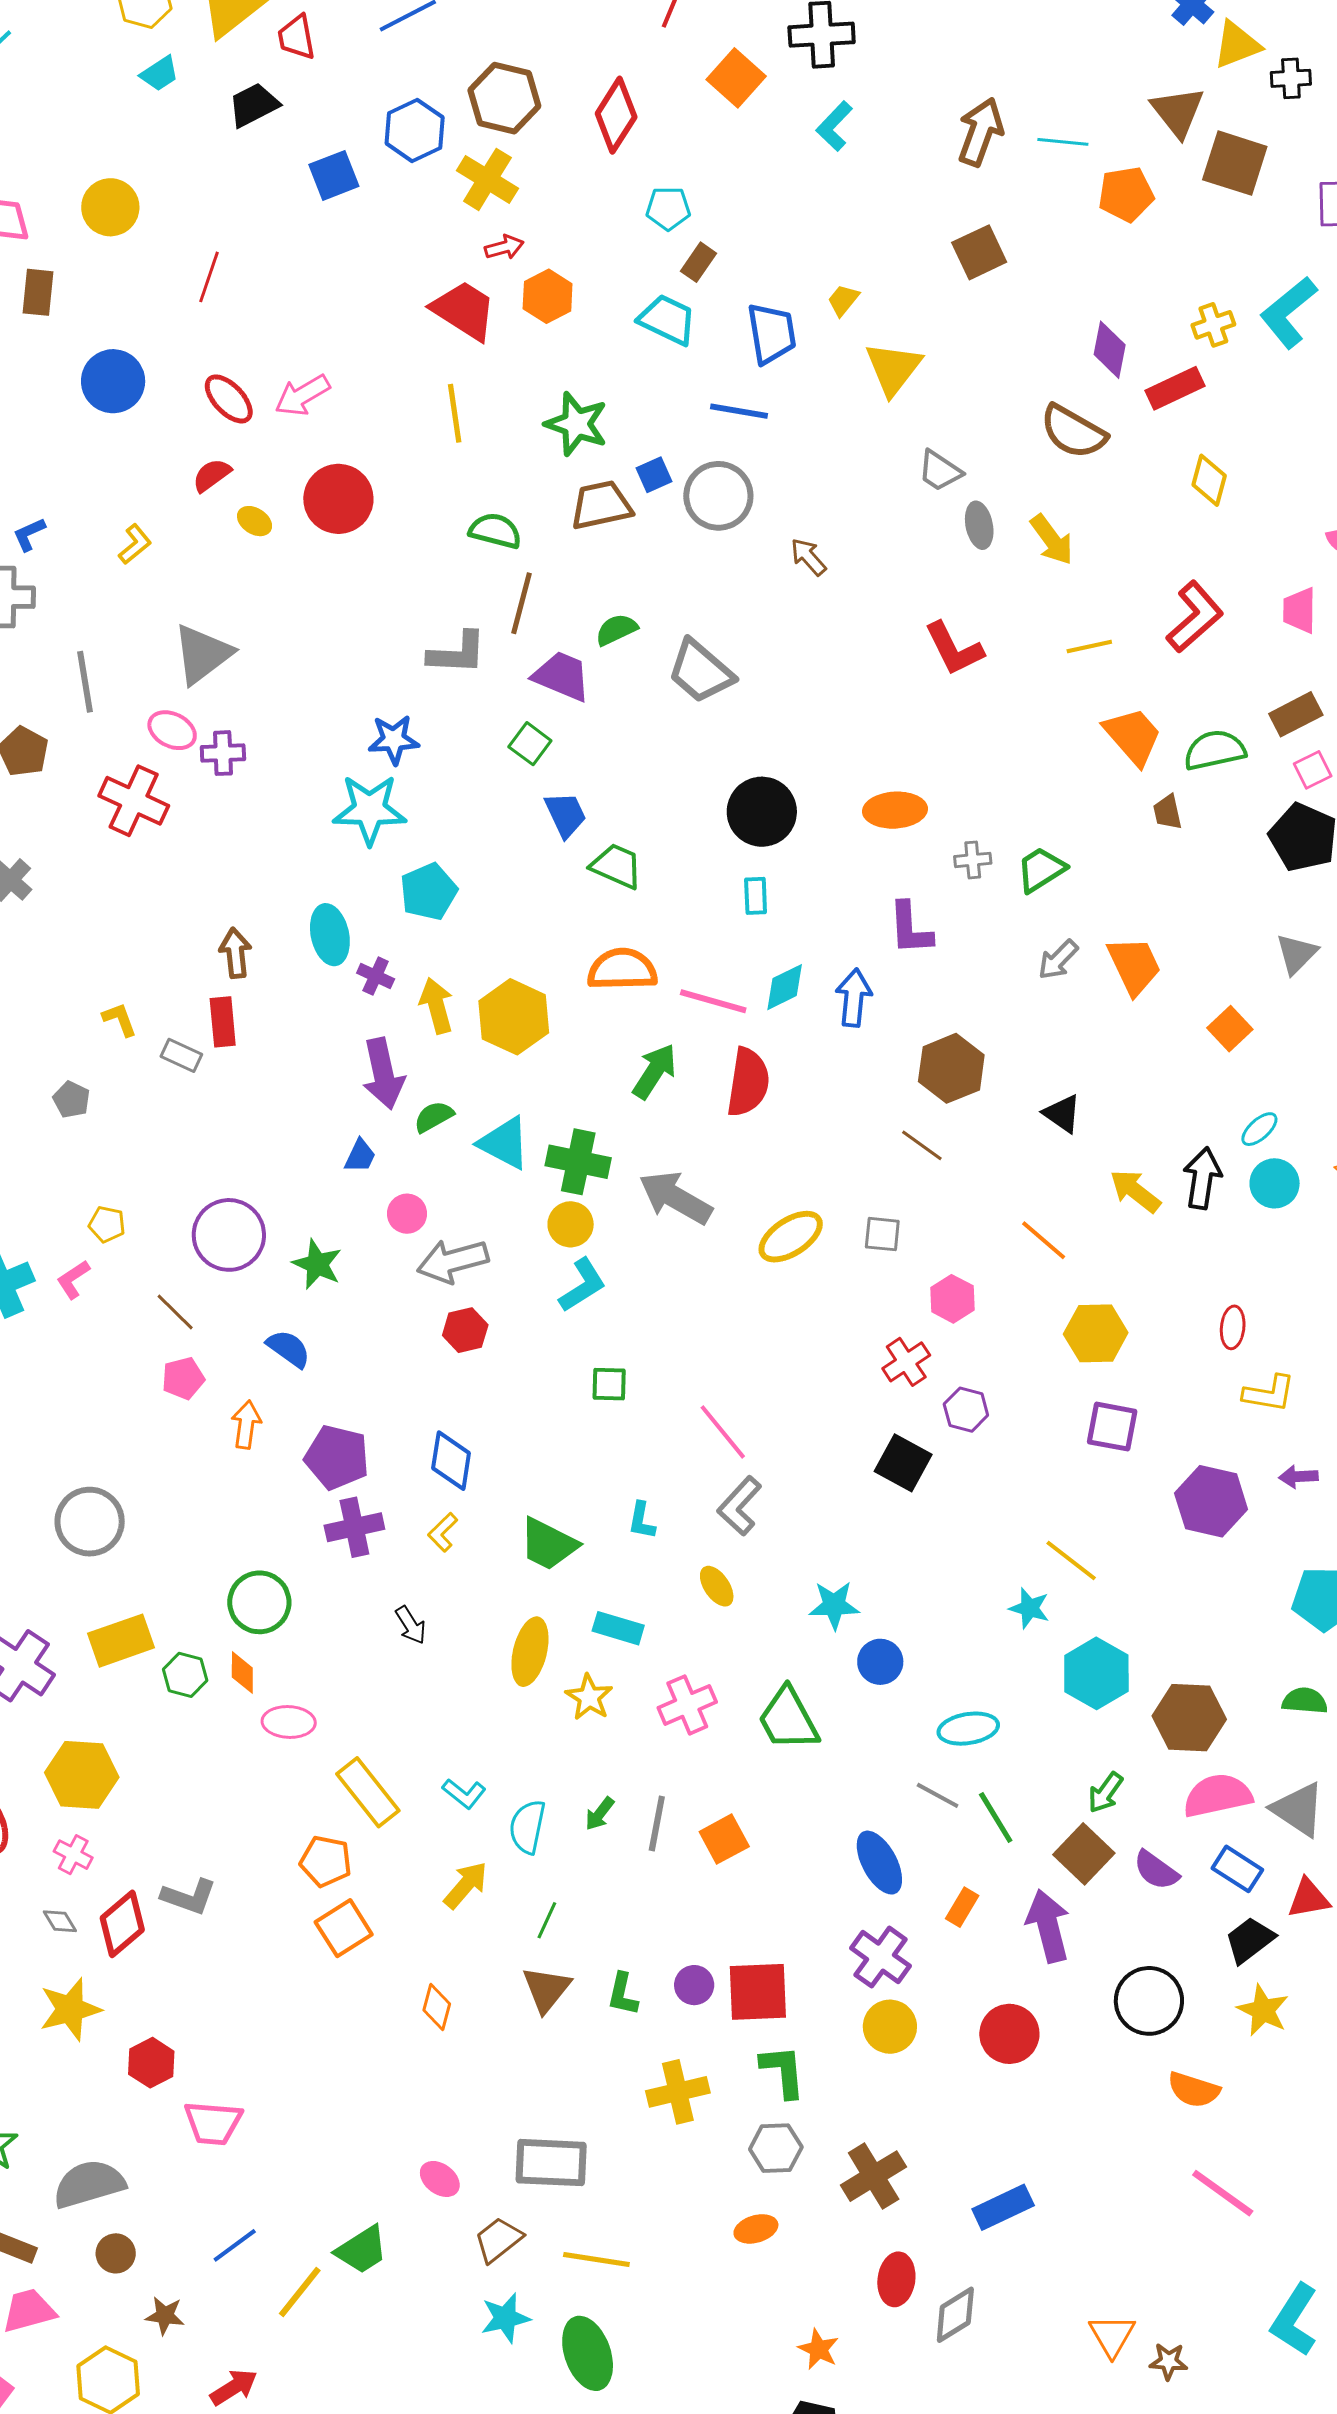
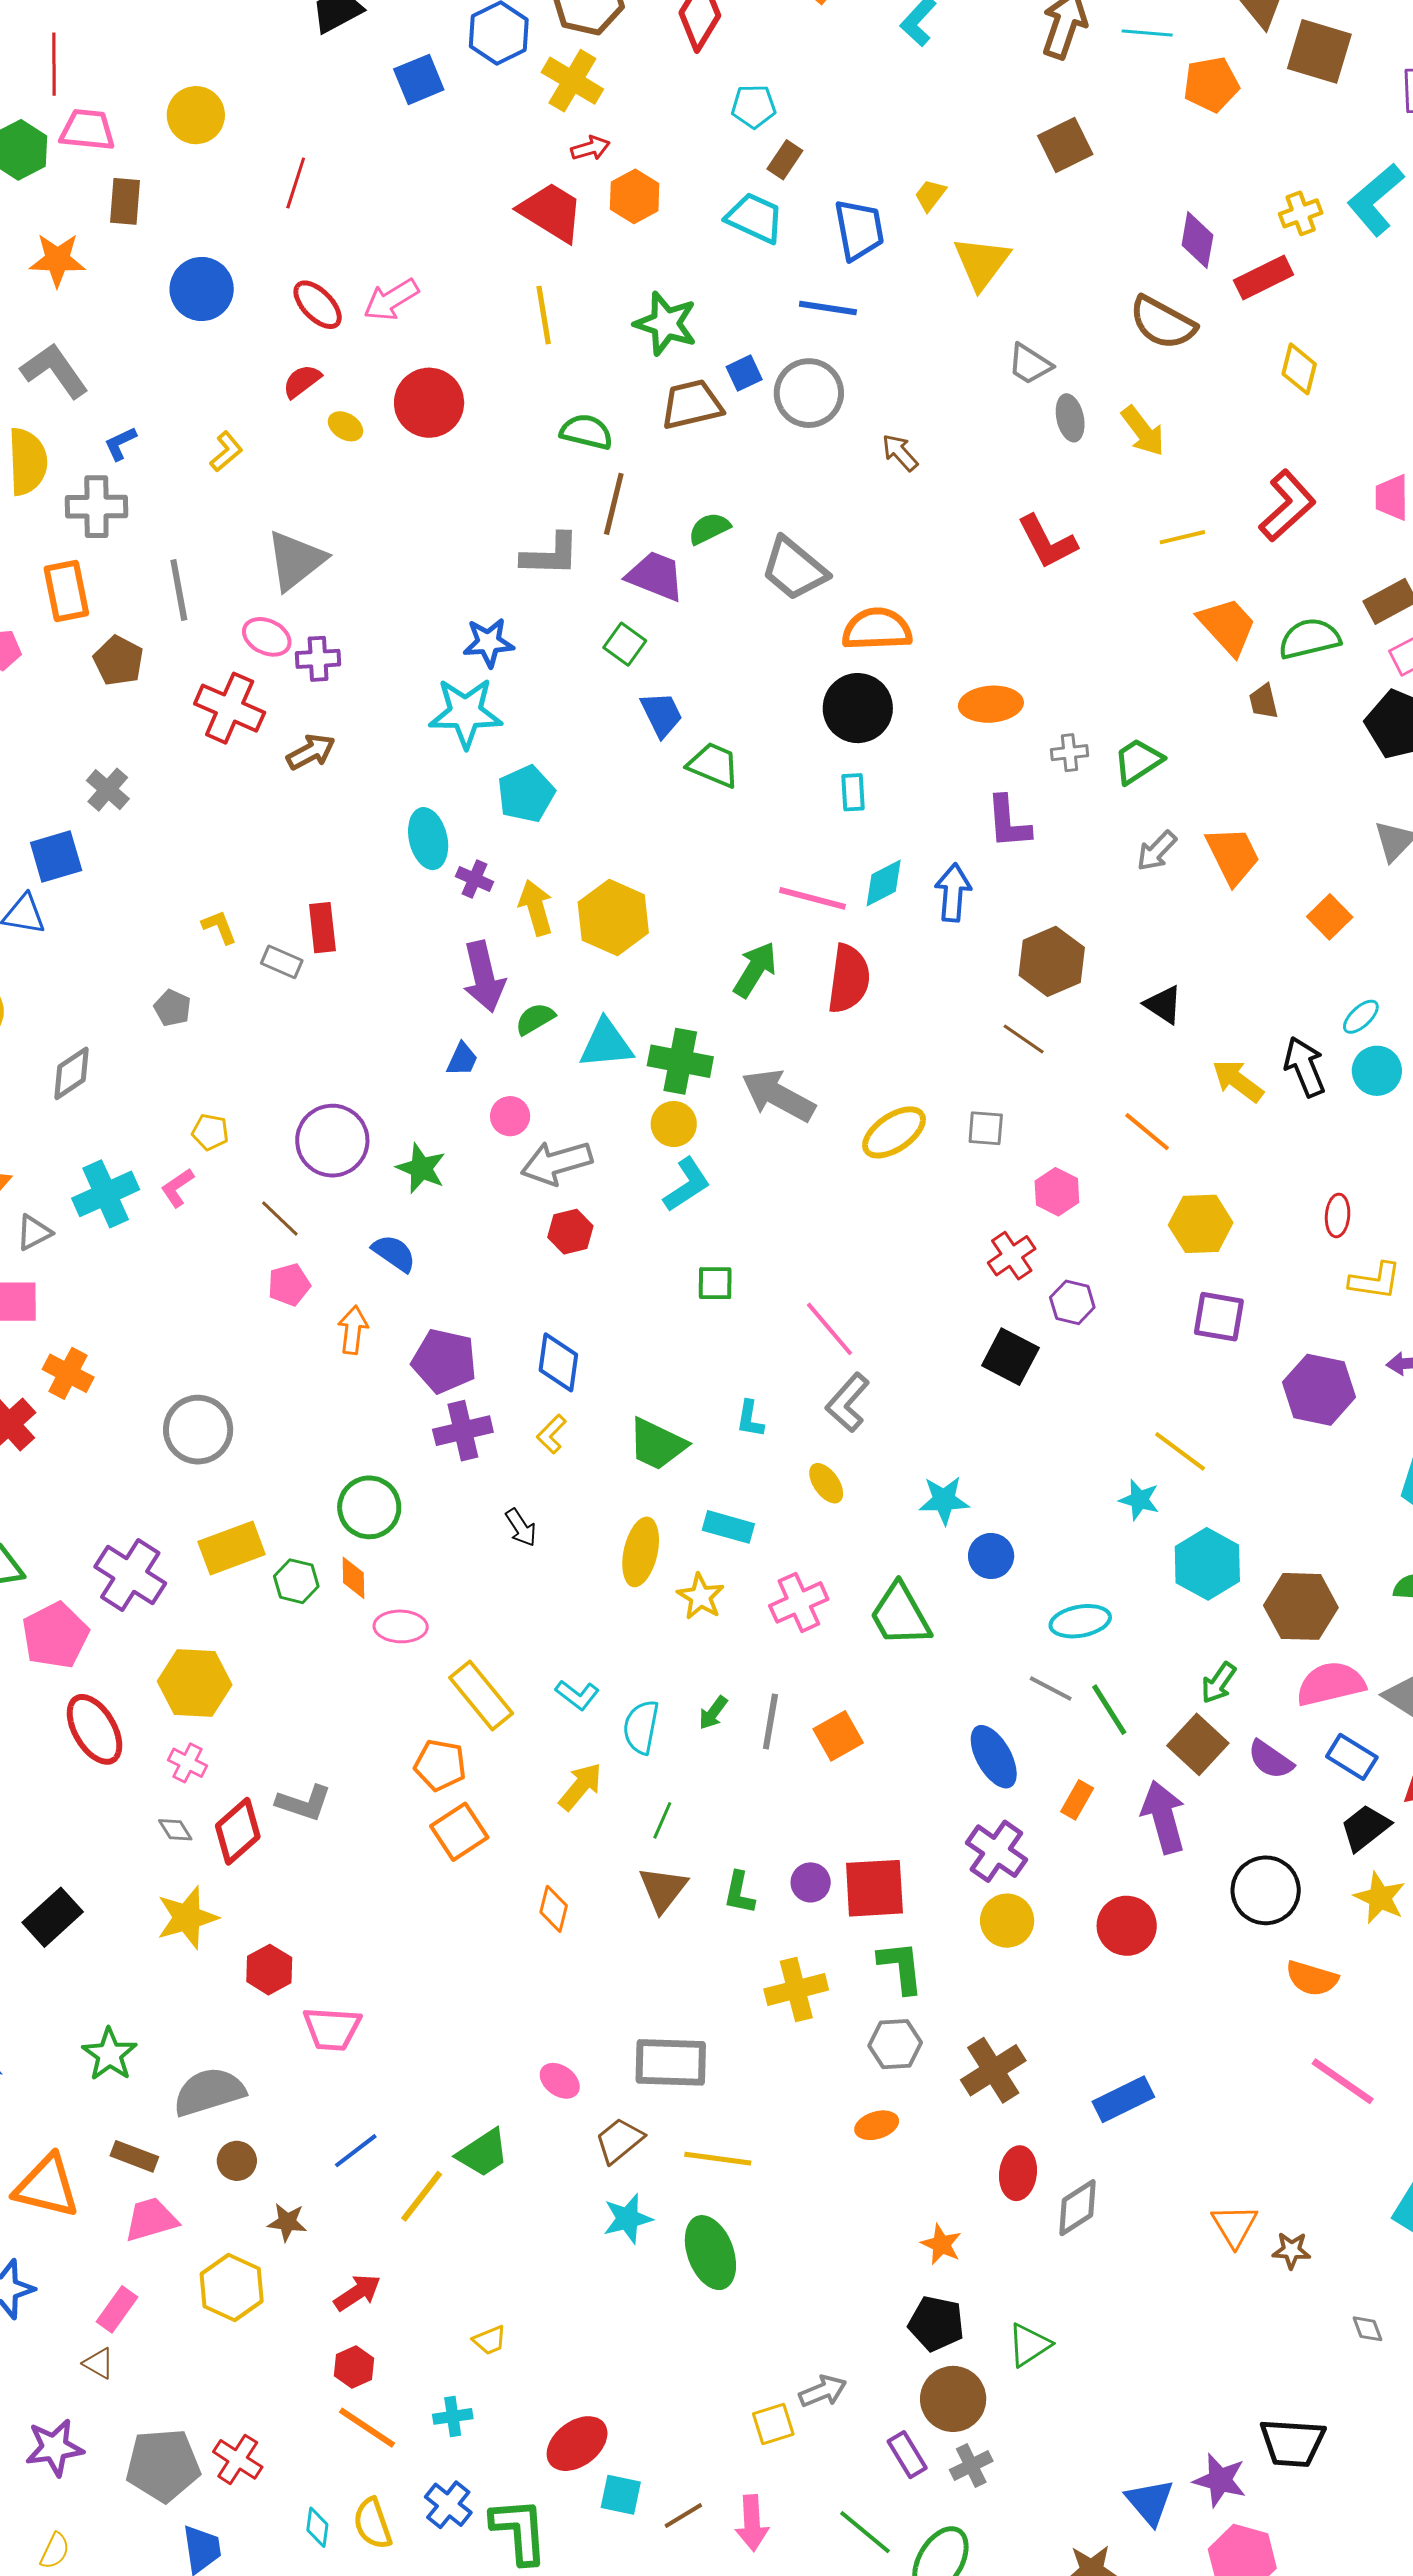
brown arrow: (235, 953) -> (311, 752), moved, turned 69
orange semicircle: (622, 969) -> (877, 629), moved
cyan triangle: (504, 1143) -> (606, 1044), turned -32
black arrow: (1202, 1178) -> (1305, 1067), turned -30

